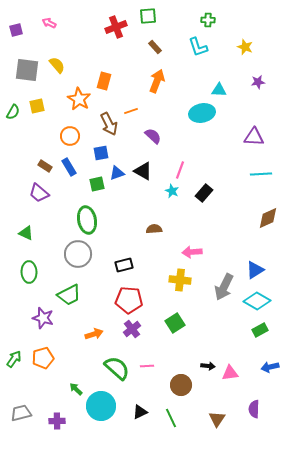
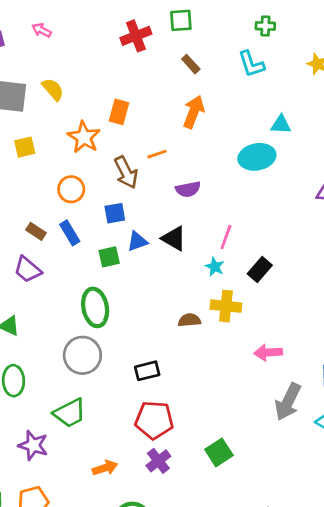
purple semicircle: (153, 136) -> (188, 189), turned 126
pink arrow: (192, 252) -> (268, 352), moved
yellow cross: (180, 280) -> (226, 306), moved

